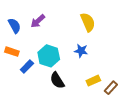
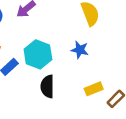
black semicircle: (57, 80) -> (47, 86), turned 30

